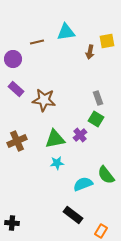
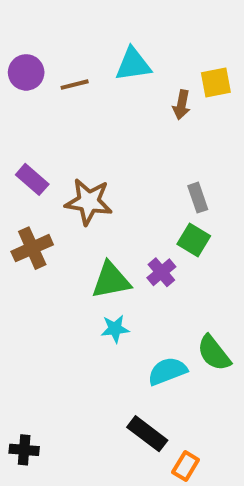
purple circle: (13, 59) -> (26, 72), moved
brown cross: (17, 141) -> (32, 248), moved
orange rectangle: (101, 231) -> (186, 466), moved

